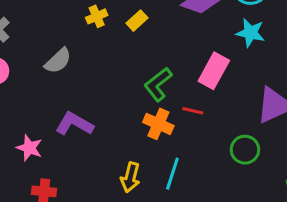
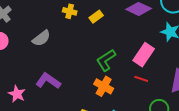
yellow cross: (97, 16) -> (70, 11), turned 32
red line: (193, 111) -> (141, 79), moved

